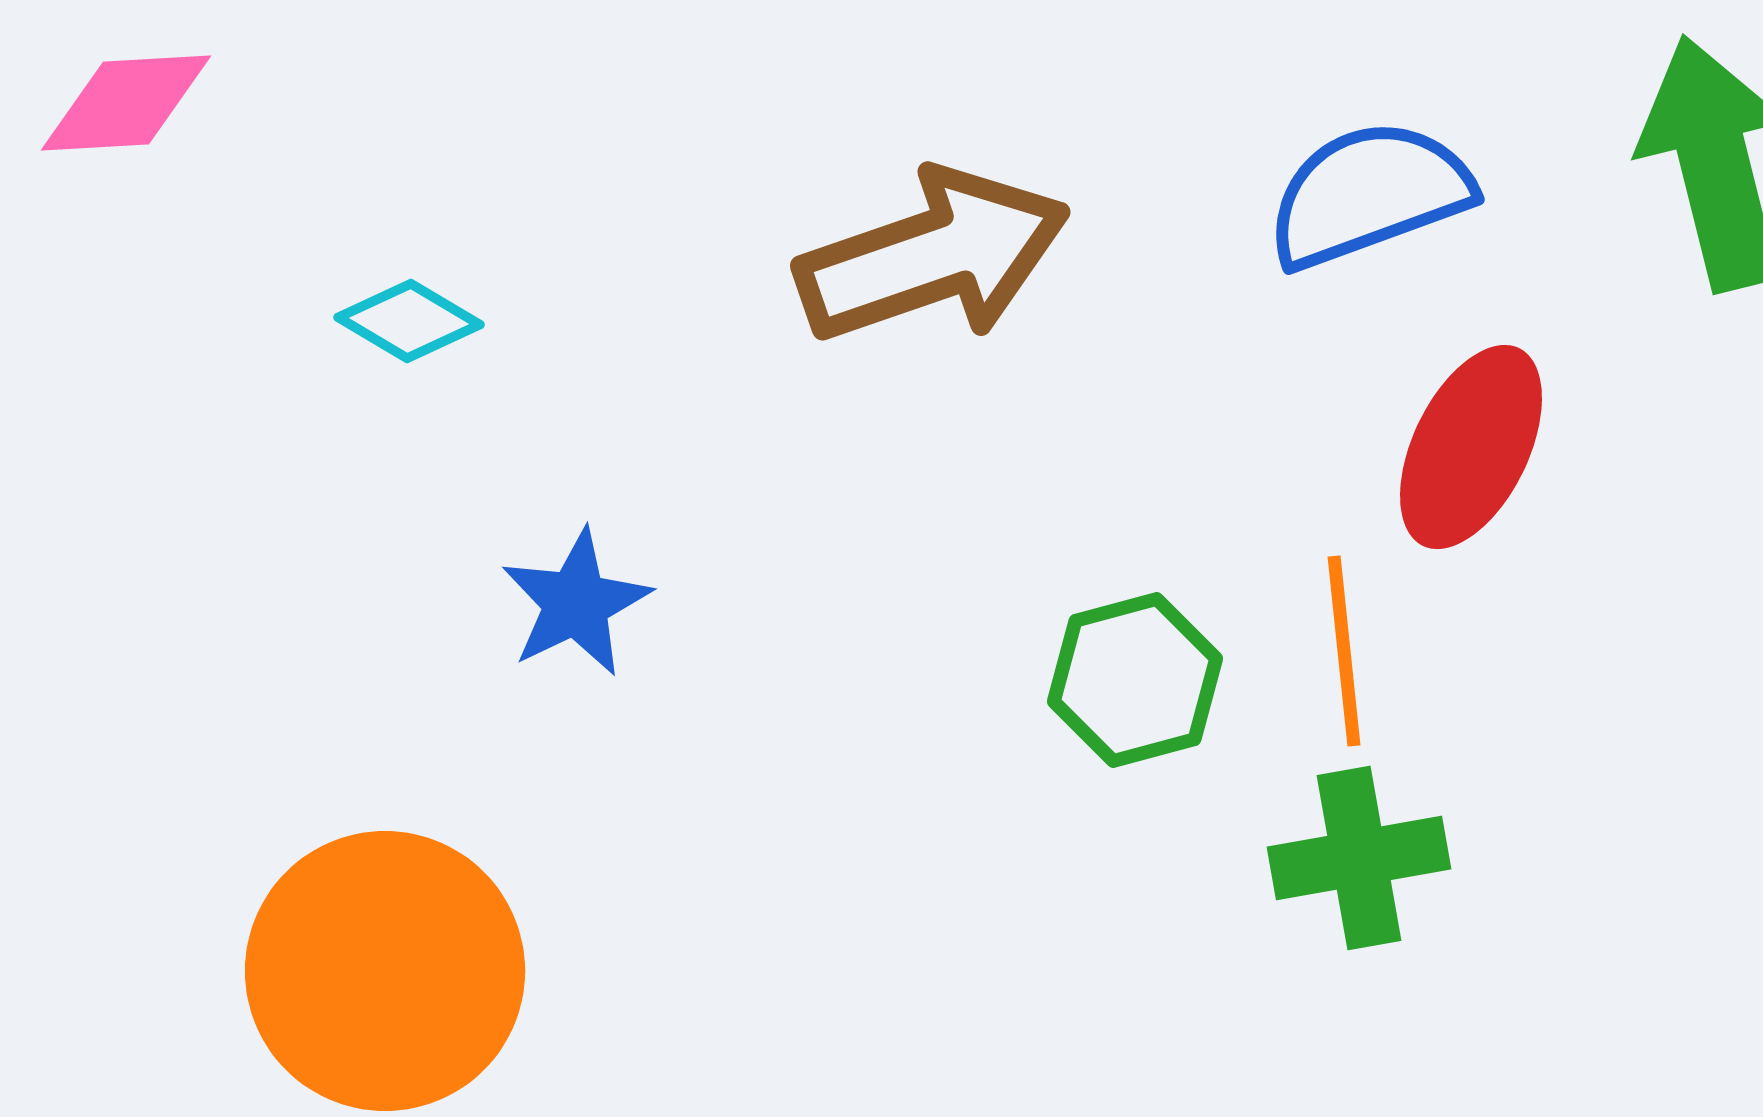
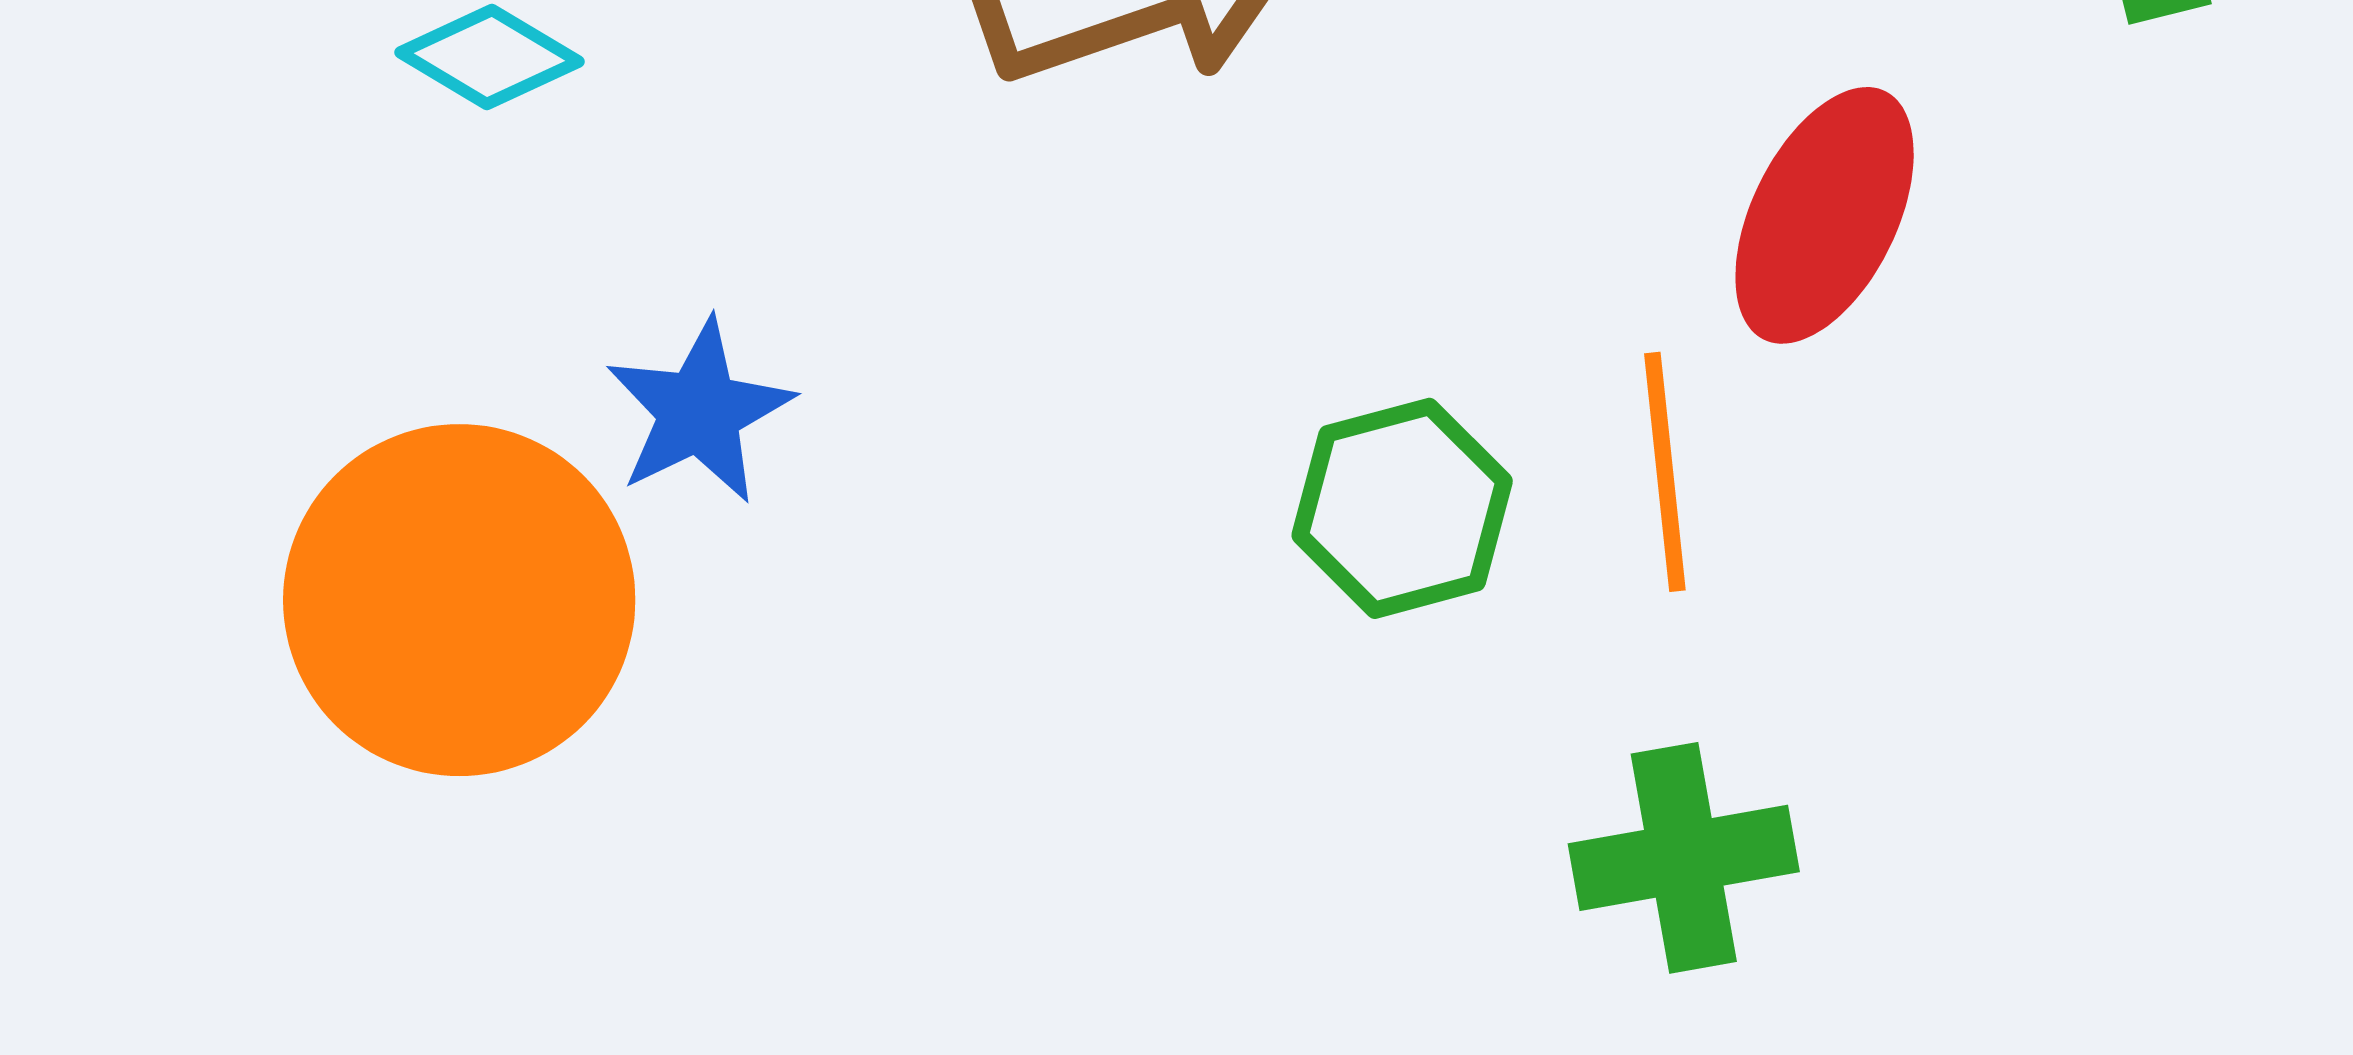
green cross: (1359, 858) -> (1684, 858), moved
orange circle: (385, 971) -> (459, 600), moved

